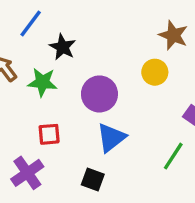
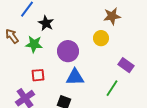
brown star: (173, 35) -> (112, 16), turned -30
blue triangle: (111, 138) -> (75, 77), turned 36

